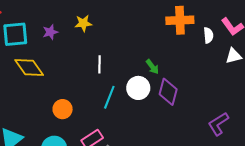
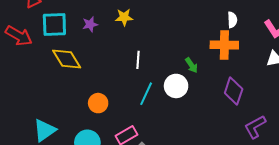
orange cross: (180, 20) -> (224, 45), moved
white semicircle: (208, 35) -> (232, 20), moved
purple diamond: (168, 92) -> (234, 91), moved

